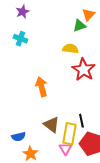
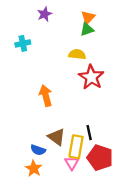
purple star: (22, 12) -> (45, 14), moved
orange triangle: (88, 15) -> (88, 17), moved
cyan cross: (20, 39) -> (23, 43), turned -32
blue semicircle: (18, 137) -> (38, 150), moved, turned 32

